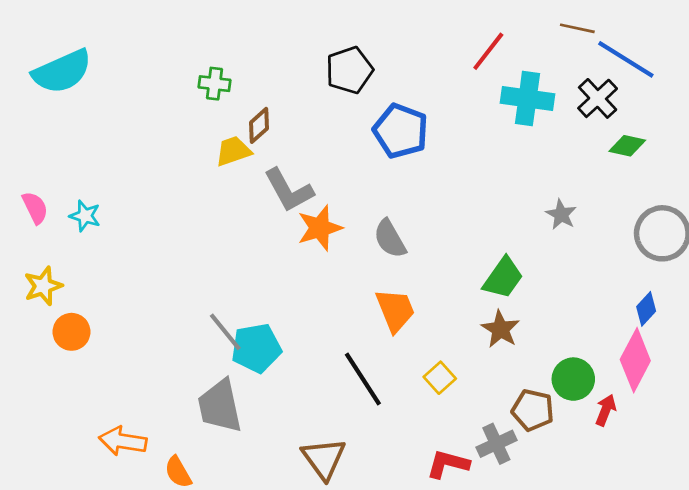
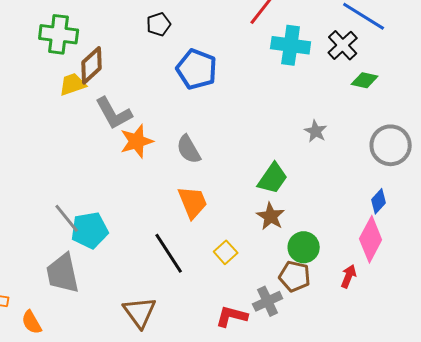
black pentagon: (349, 70) -> (159, 24), size x0.7
green cross: (214, 84) -> (59, 34), size x1.6
brown diamond: (259, 125) -> (92, 65), size x1.4
green circle: (573, 379) -> (304, 247), moved

